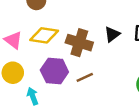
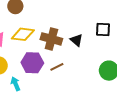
black triangle: (112, 34) -> (76, 40), moved, turned -40

